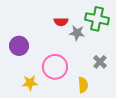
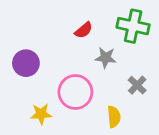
red semicircle: (61, 22) -> (84, 30), turned -40
gray star: (77, 33) -> (106, 58), moved

